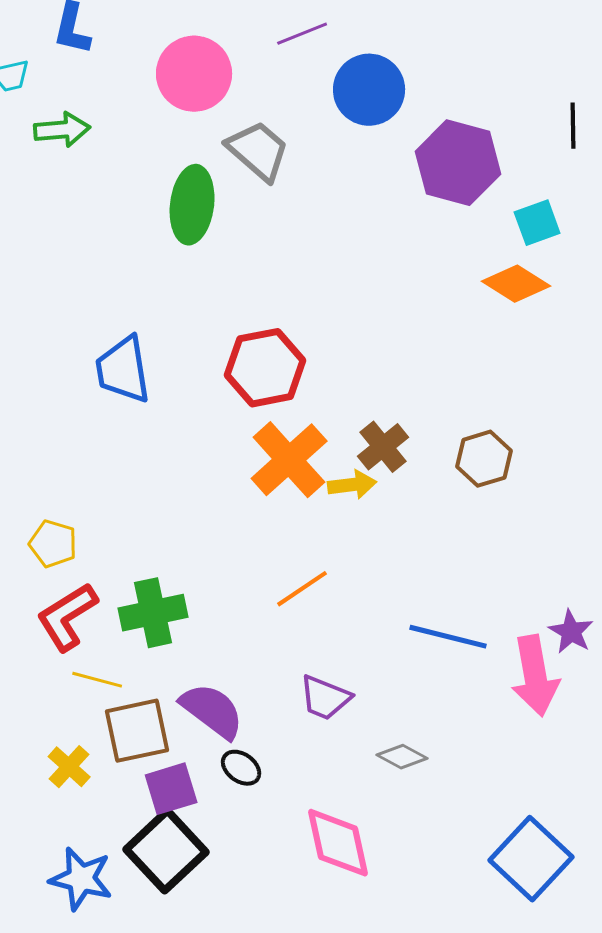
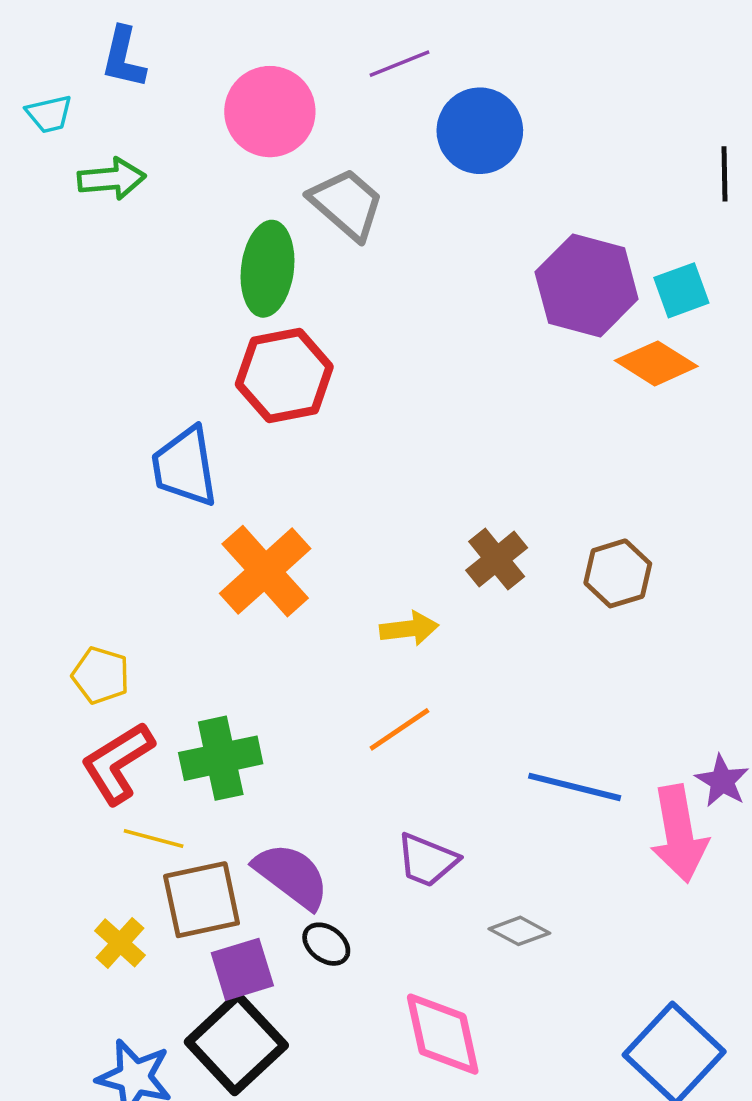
purple hexagon: (458, 163) -> (587, 286), moved
red hexagon: (265, 368) -> (284, 375), moved
orange cross: (289, 460) -> (265, 571), moved
yellow arrow: (352, 485) -> (409, 629), moved

